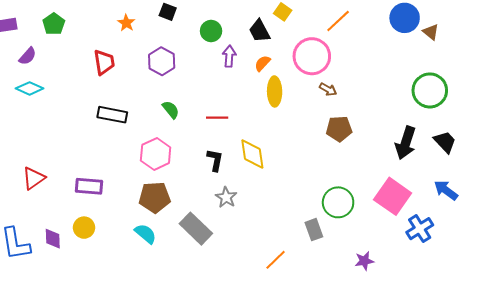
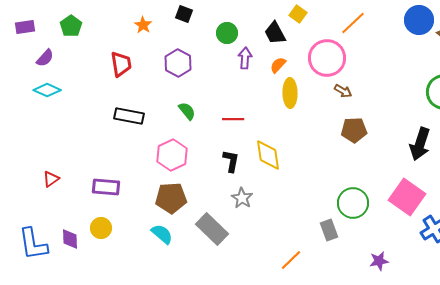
red triangle: (34, 178) -> (51, 179), size x0.7

